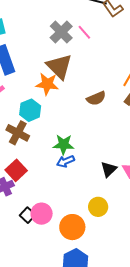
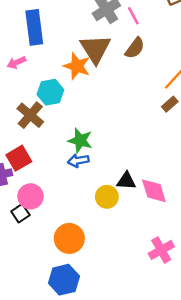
brown semicircle: (96, 98) -> (135, 48), moved, turned -42
black triangle: (109, 169) -> (126, 181), turned 36
yellow circle: (98, 207) -> (107, 197), moved
pink circle: (42, 214) -> (31, 196), moved

